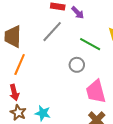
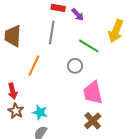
gray line: (52, 32) -> (52, 32), turned -35
orange line: (20, 64) -> (34, 66), moved

